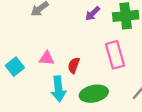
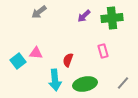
pink rectangle: (115, 55) -> (103, 51), size x0.6
pink triangle: (47, 58) -> (36, 53), moved

